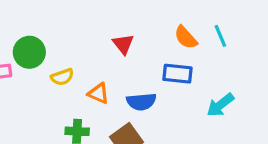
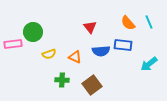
yellow semicircle: (62, 77) -> (49, 54), moved
blue semicircle: (141, 102) -> (101, 51), moved

